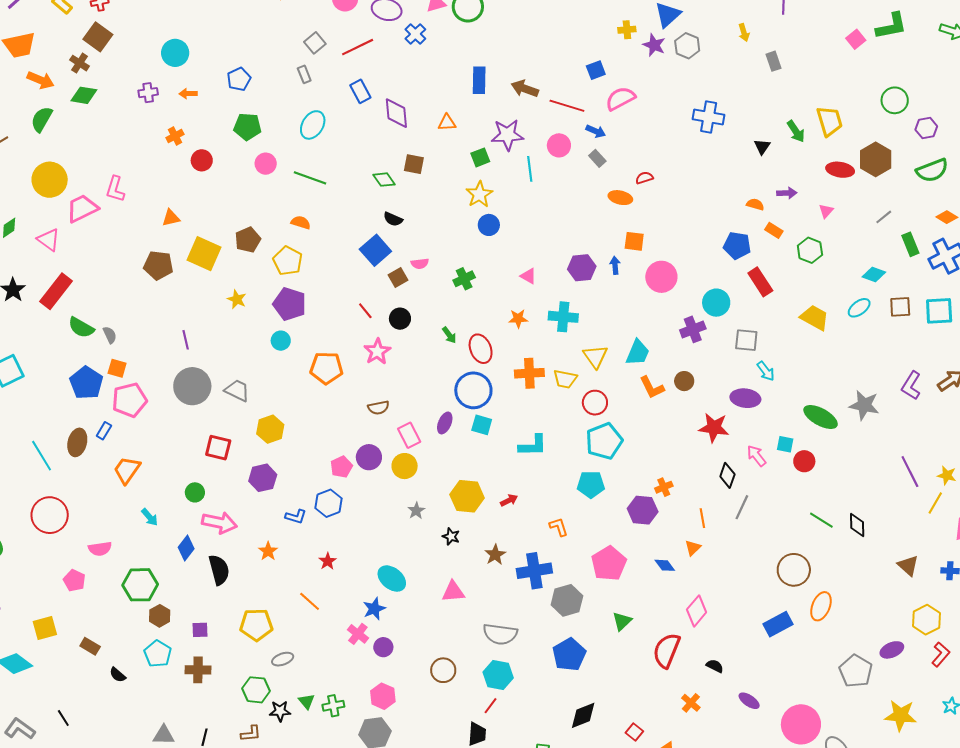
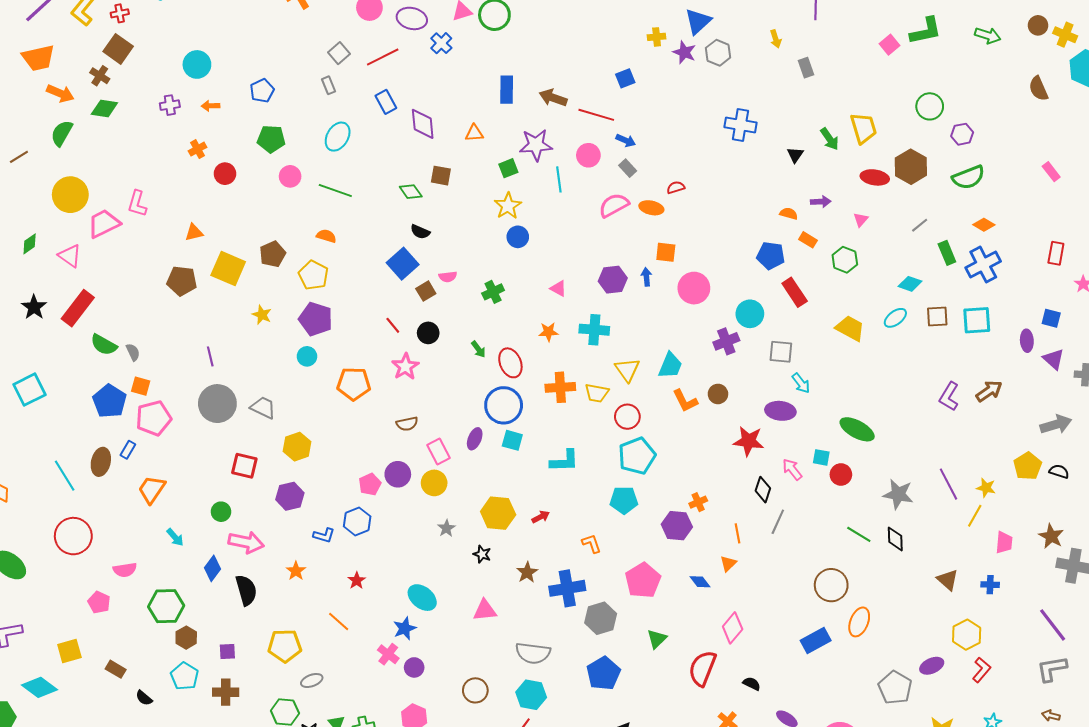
pink semicircle: (620, 98) -> (614, 205), moved
gray star: (864, 405) -> (898, 494), moved

